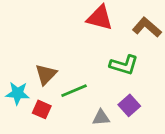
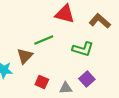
green line: (74, 91) -> (44, 40), moved
red square: (42, 109) -> (42, 82), moved

